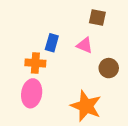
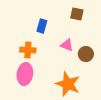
blue rectangle: (52, 43) -> (42, 26), moved
pink triangle: (85, 45) -> (67, 45), moved

